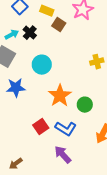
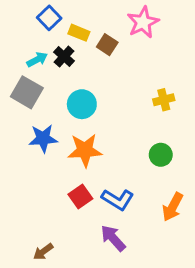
yellow rectangle: (47, 11) -> (79, 33), moved
orange star: (60, 96) -> (85, 150), moved, turned 30
green circle: (85, 105) -> (161, 155), moved

